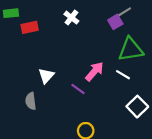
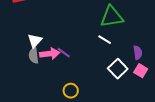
pink arrow: (94, 71) -> (50, 54), moved, turned 42
gray semicircle: (31, 101) -> (34, 56), moved

